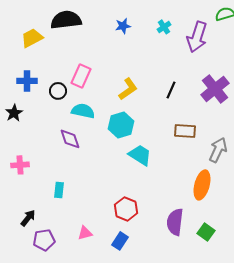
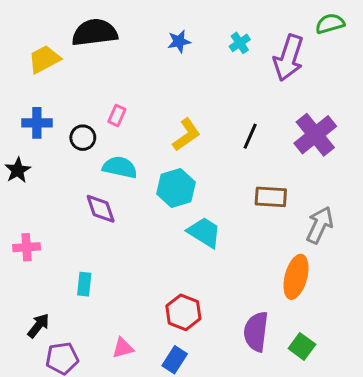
pink rectangle: (81, 76) -> (117, 115), size x0.6

